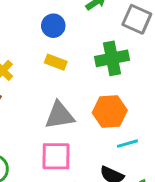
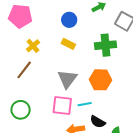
gray triangle: (60, 115) -> (67, 79), turned -50
cyan line: (128, 144) -> (85, 104), moved

